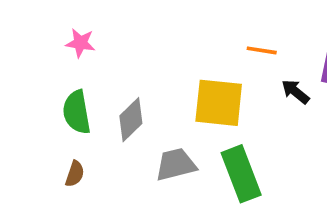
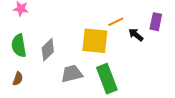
orange line: (262, 50) -> (116, 22), moved, turned -35

